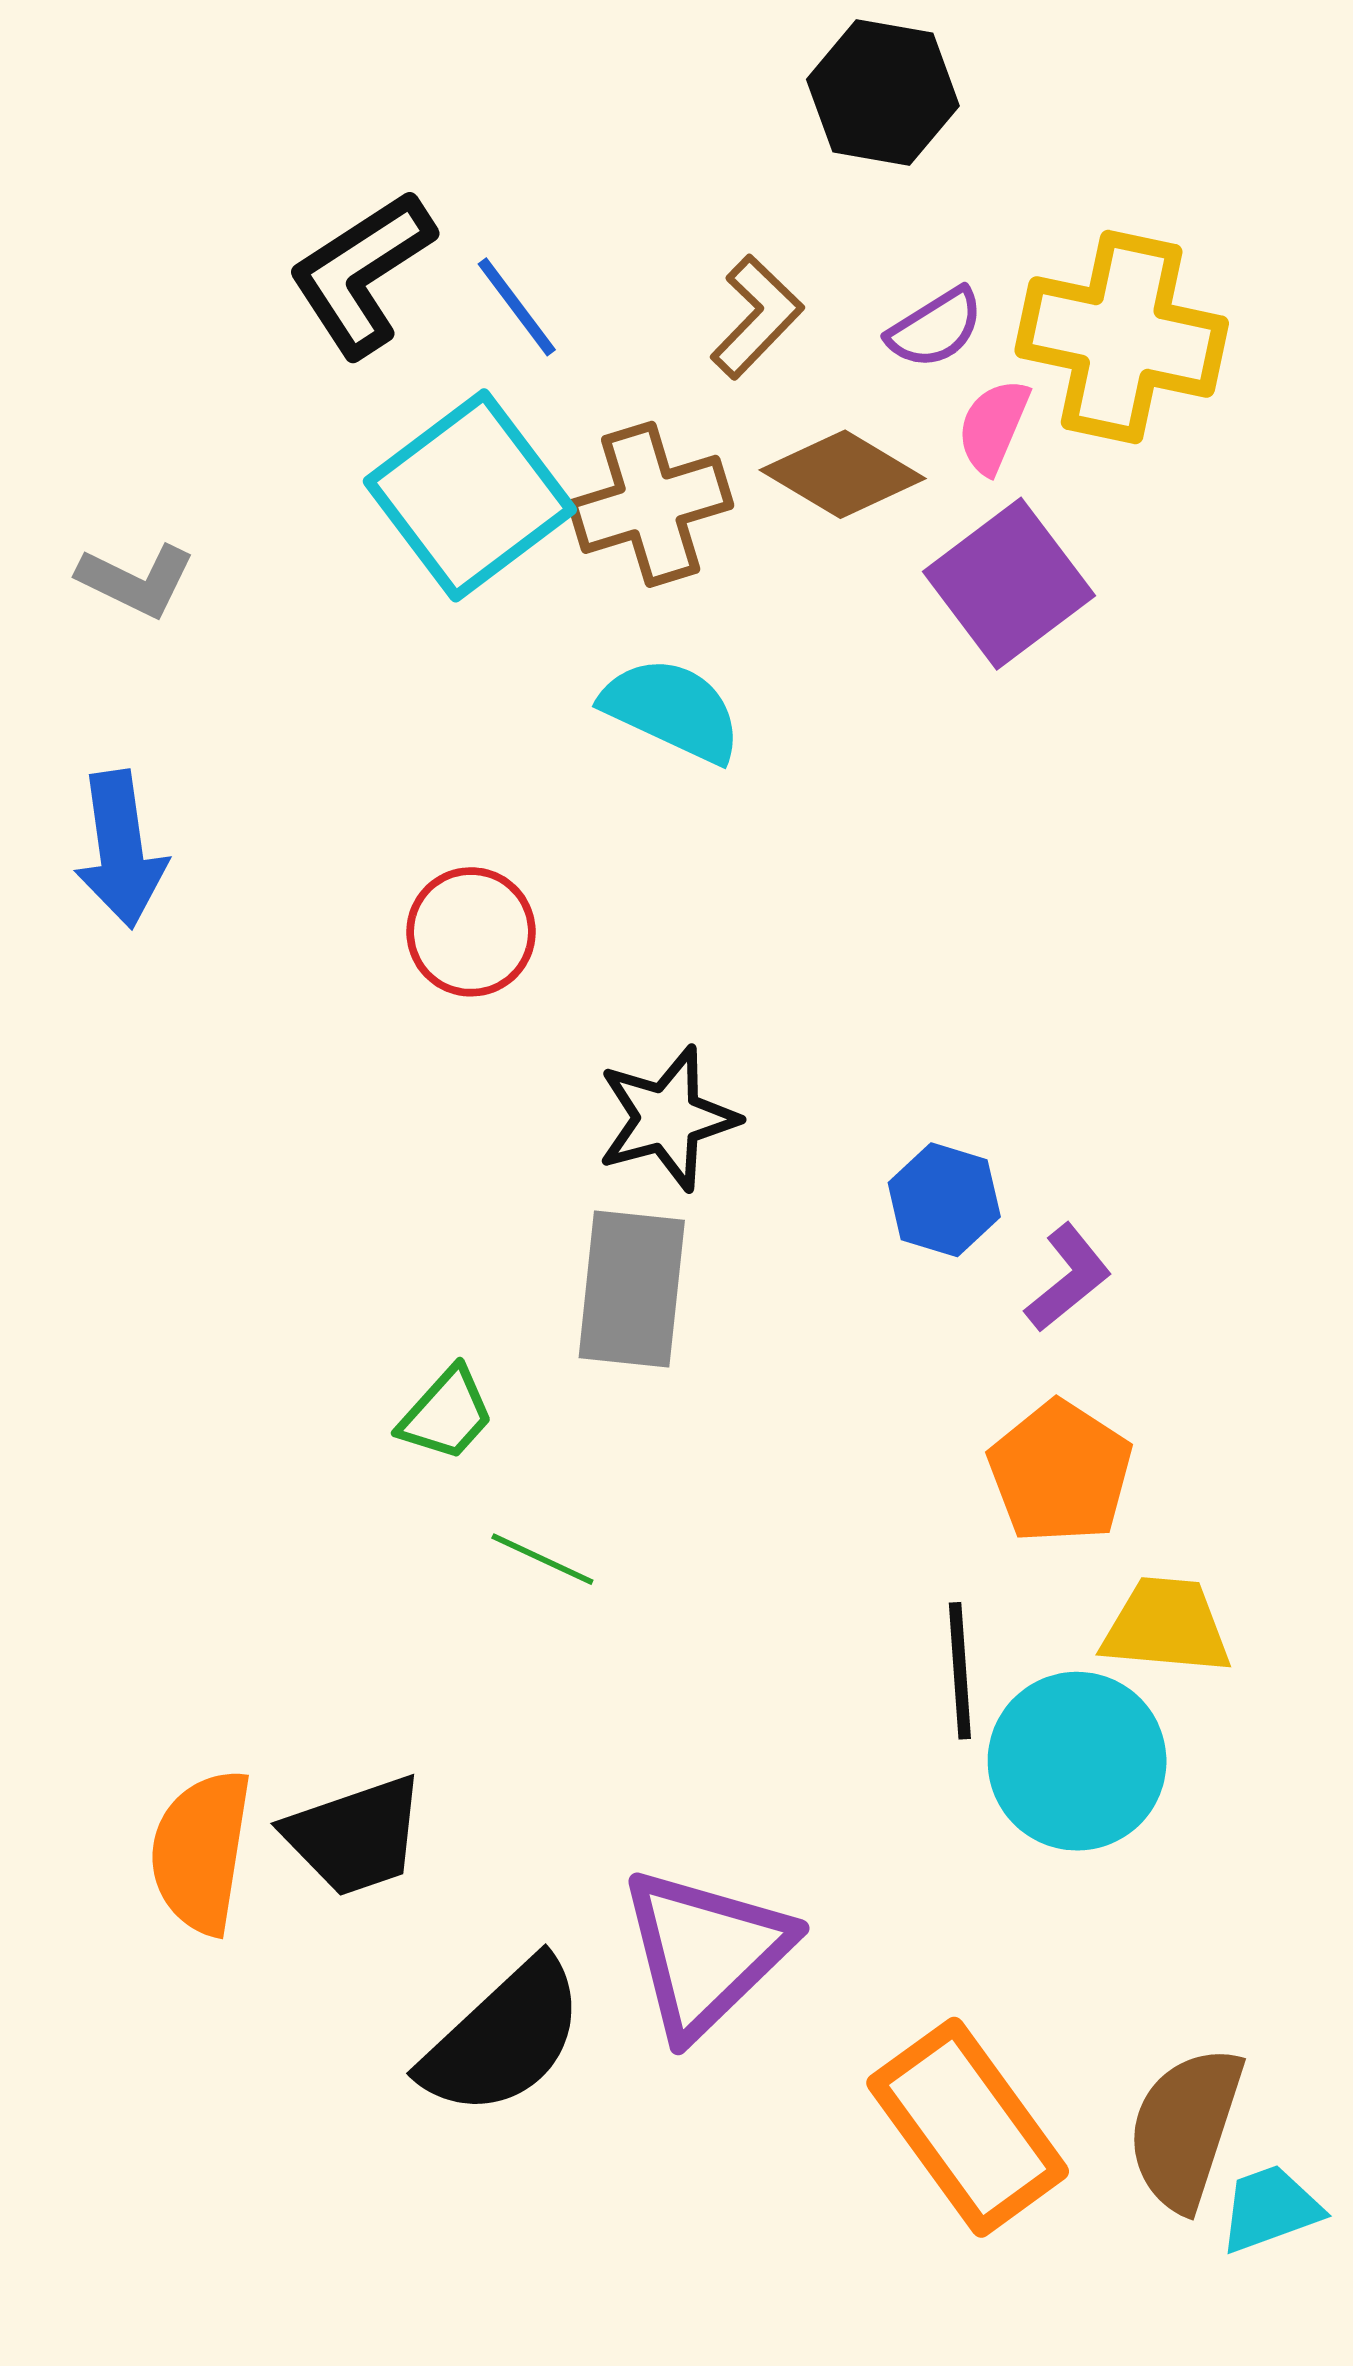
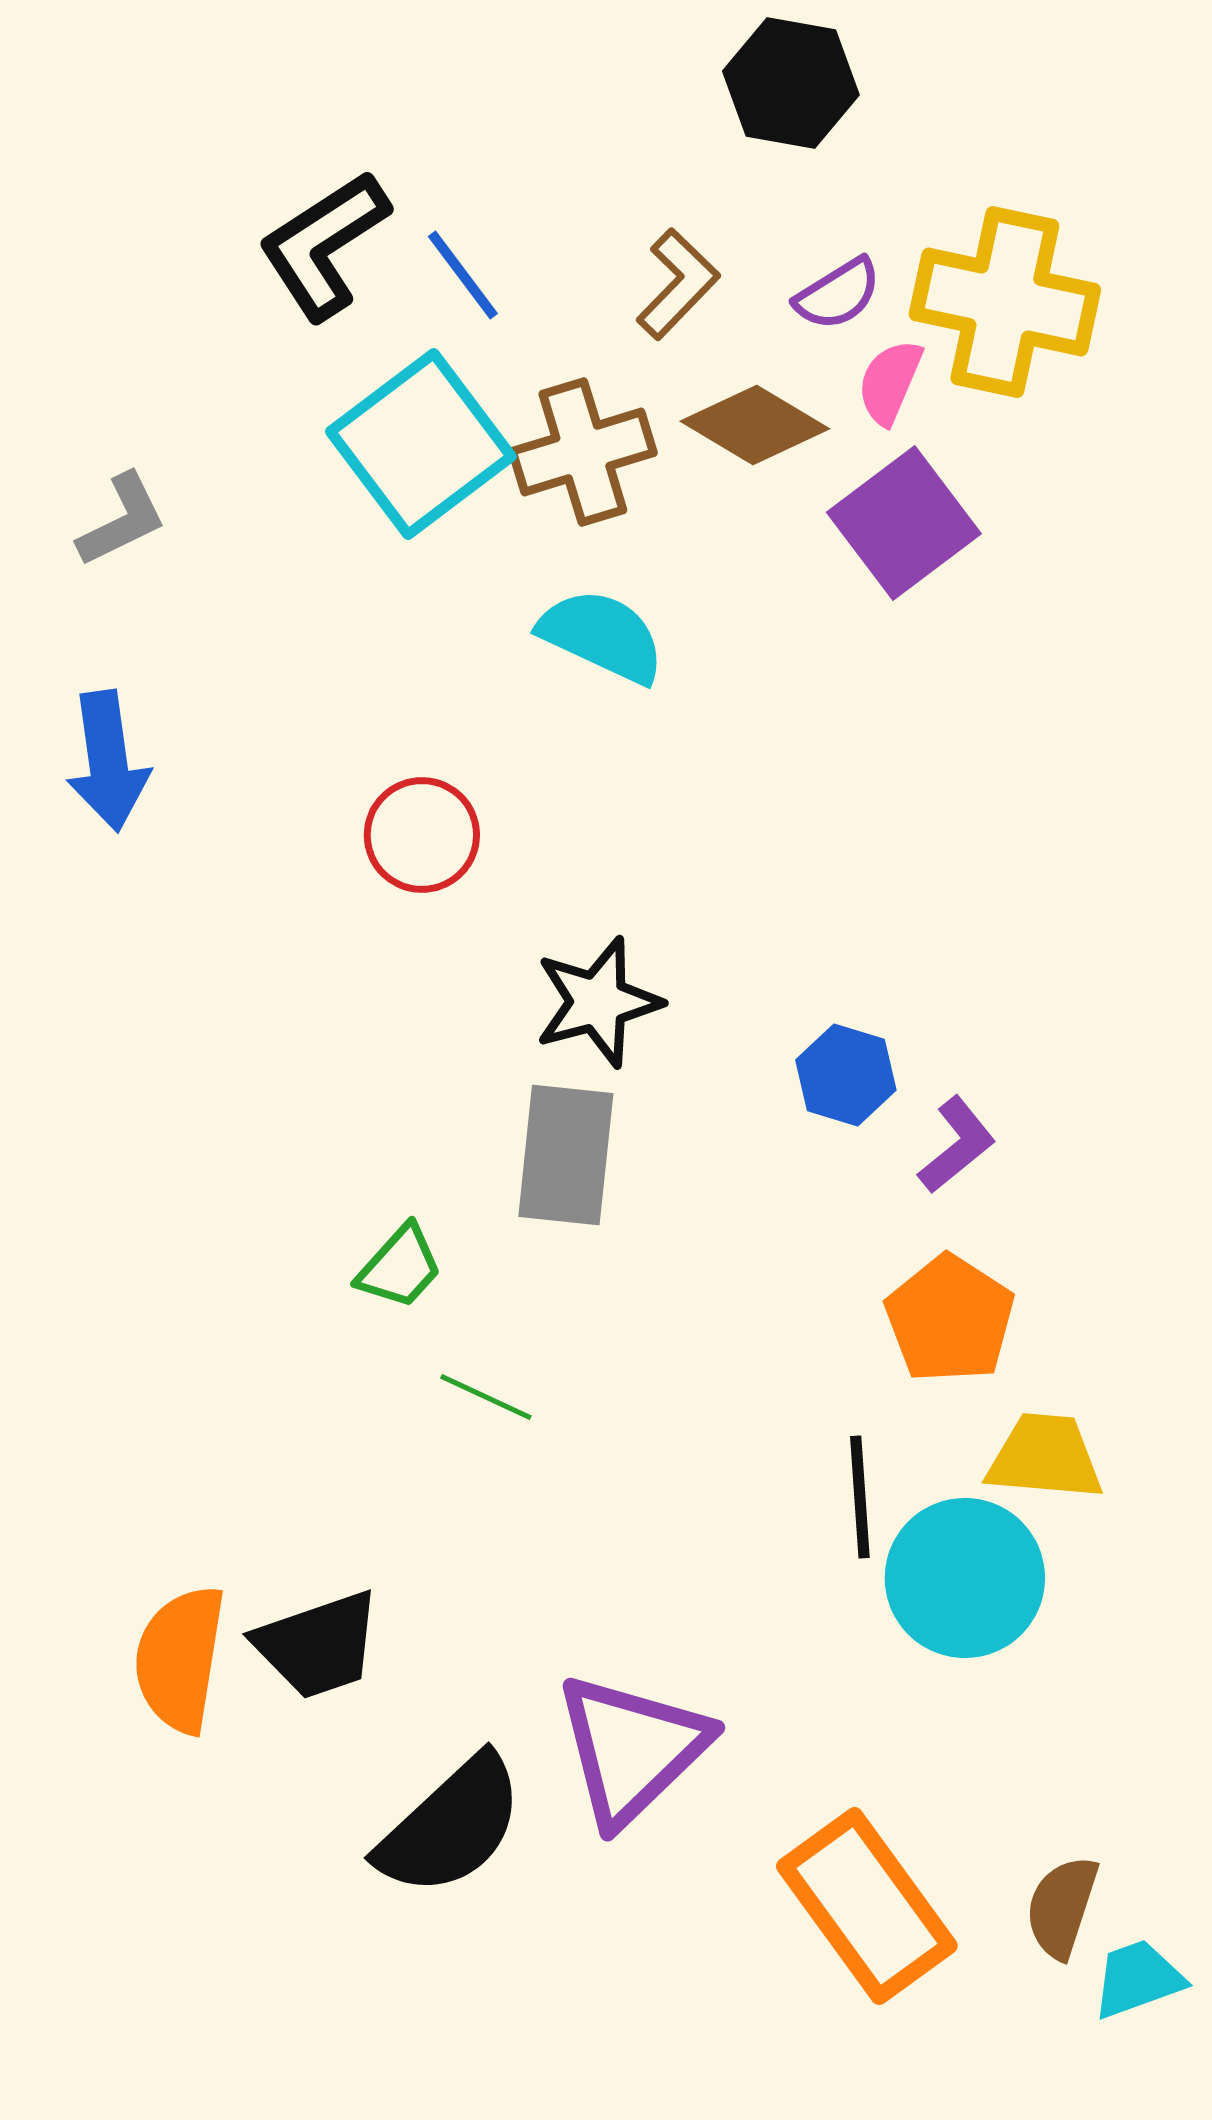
gray L-shape: (136, 580) -> (122, 520), turned -52
brown semicircle: (1185, 2128) -> (1062, 1907), size x0.7

